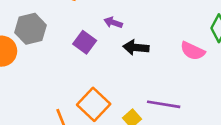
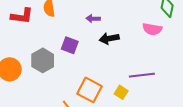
purple arrow: (113, 23) -> (93, 19), moved
gray hexagon: (30, 29) -> (43, 60), moved

